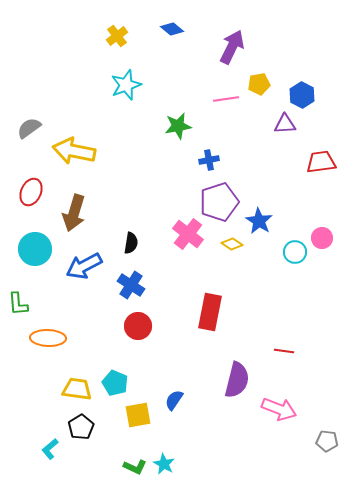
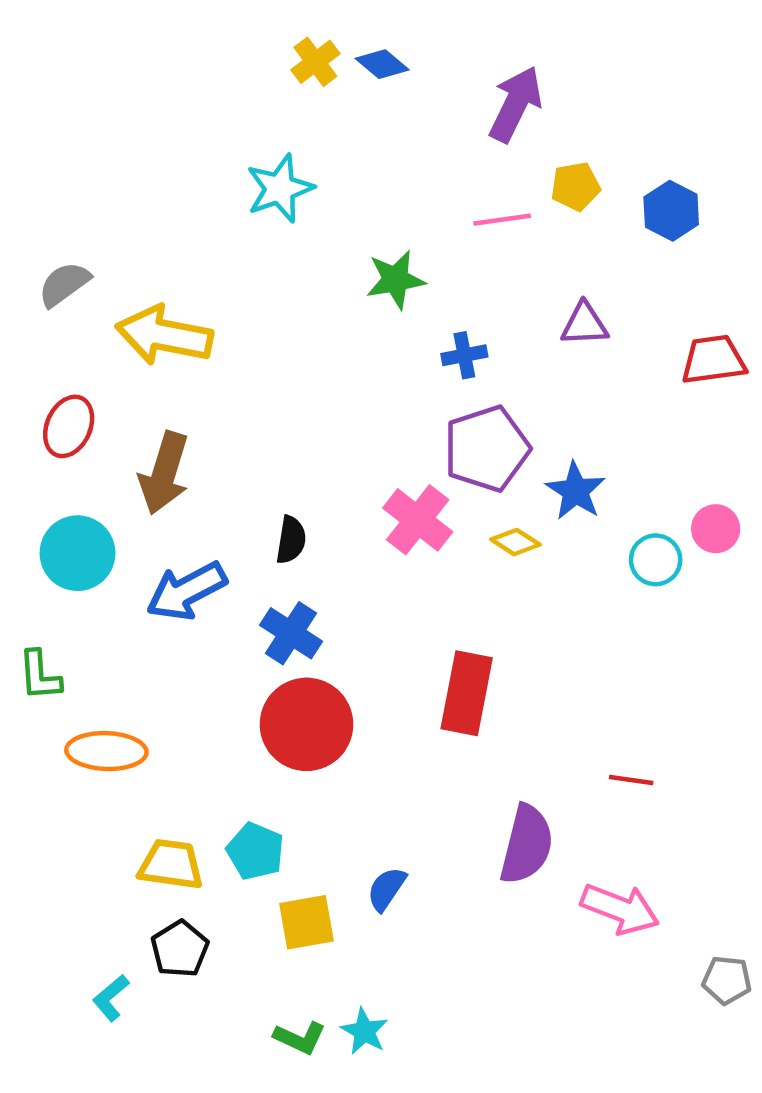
yellow cross: (117, 36) -> (315, 62), moved
purple triangle: (285, 124) -> (584, 324), moved
red circle: (138, 326) -> (307, 724), size x1.5

